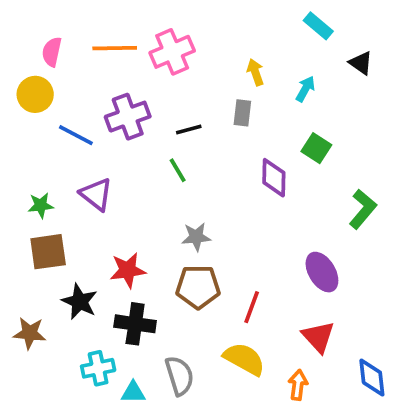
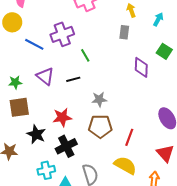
black line: (189, 130) -> (73, 79), moved
green line: (178, 170) -> (85, 55), moved
black cross: (135, 324) -> (66, 146), turned -35

